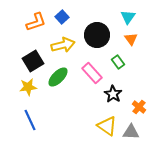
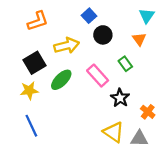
blue square: (62, 17) -> (89, 16), moved
cyan triangle: (128, 17) -> (147, 16), moved
black circle: (97, 35) -> (103, 35), size x0.7

